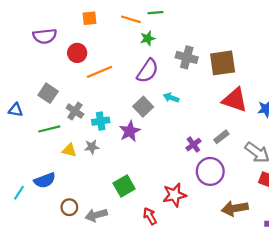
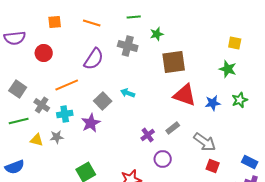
green line: (155, 13) -> (134, 17), moved
green star: (148, 38) -> (157, 34), moved
gray cross: (187, 57) -> (128, 46), moved
purple semicircle: (148, 71) -> (94, 59), moved
orange line: (100, 72) -> (67, 85), moved
purple circle: (210, 171) -> (163, 159), size x0.7

